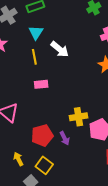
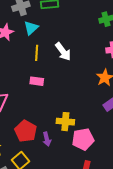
cyan triangle: (36, 33) -> (31, 28), moved
red pentagon: (42, 135) -> (26, 131), turned 30

